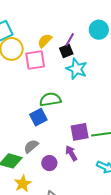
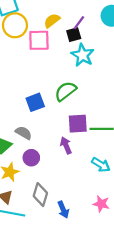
green semicircle: (50, 99) -> (65, 91), moved, turned -35
gray semicircle: (31, 146) -> (23, 133), turned 63
purple circle: (49, 163) -> (31, 158), moved

